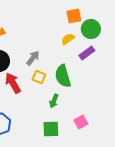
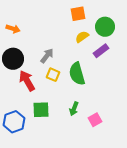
orange square: (74, 16) -> (78, 14), moved
green arrow: (54, 101) -> (74, 109), moved
green square: (51, 129) -> (41, 110), moved

